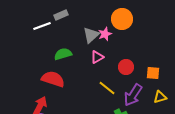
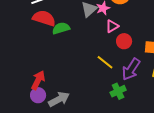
pink triangle: (97, 57) -> (112, 26), moved
red semicircle: (53, 79) -> (44, 18), moved

